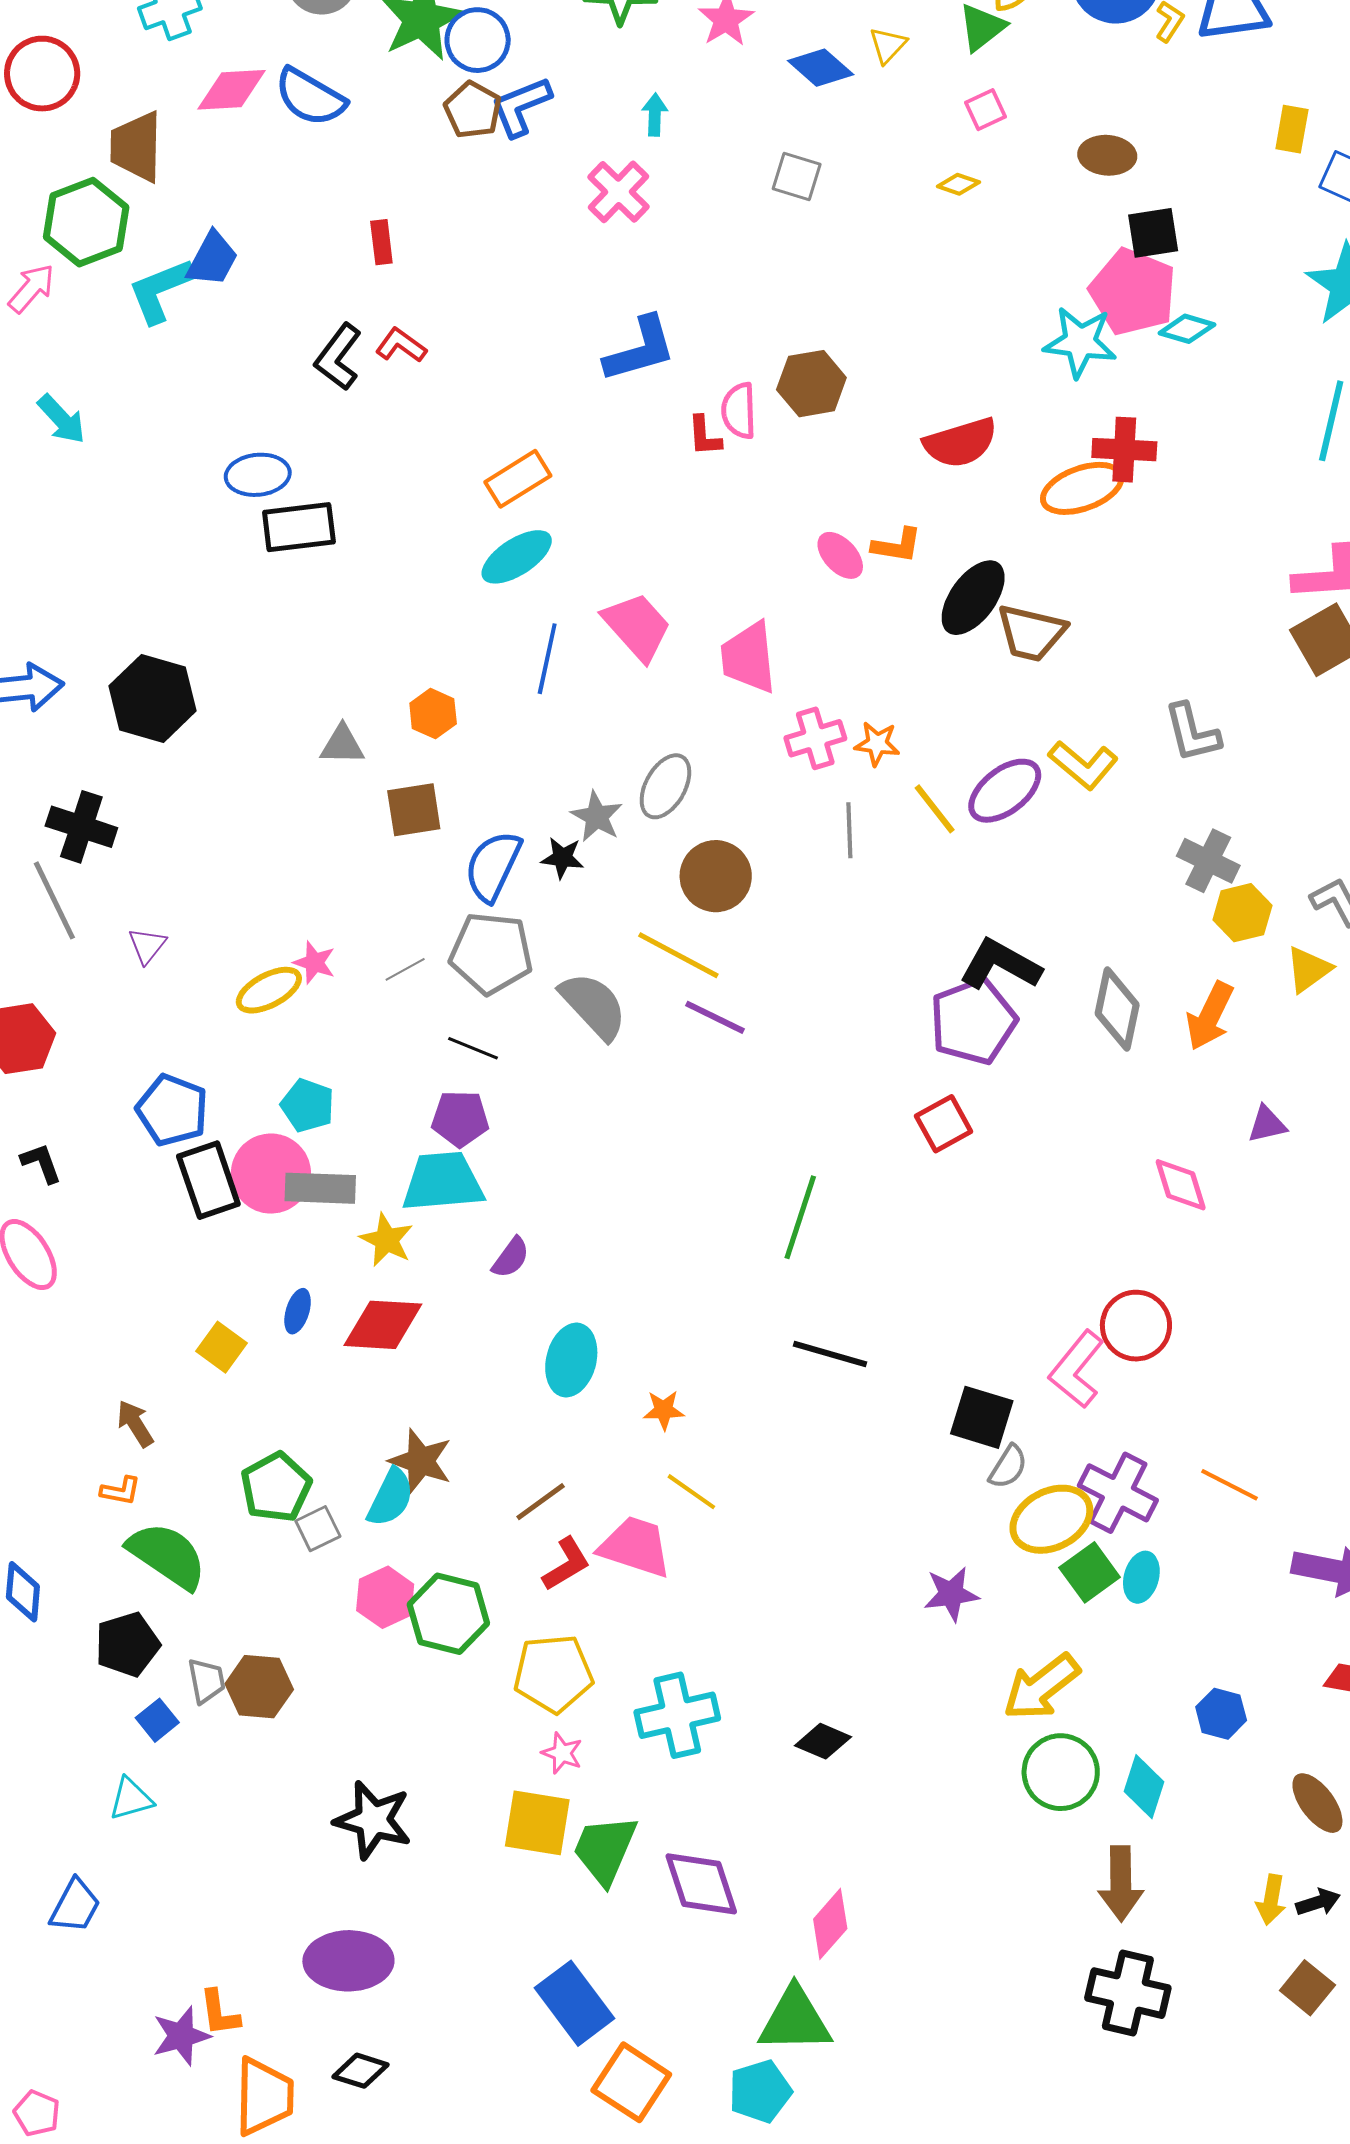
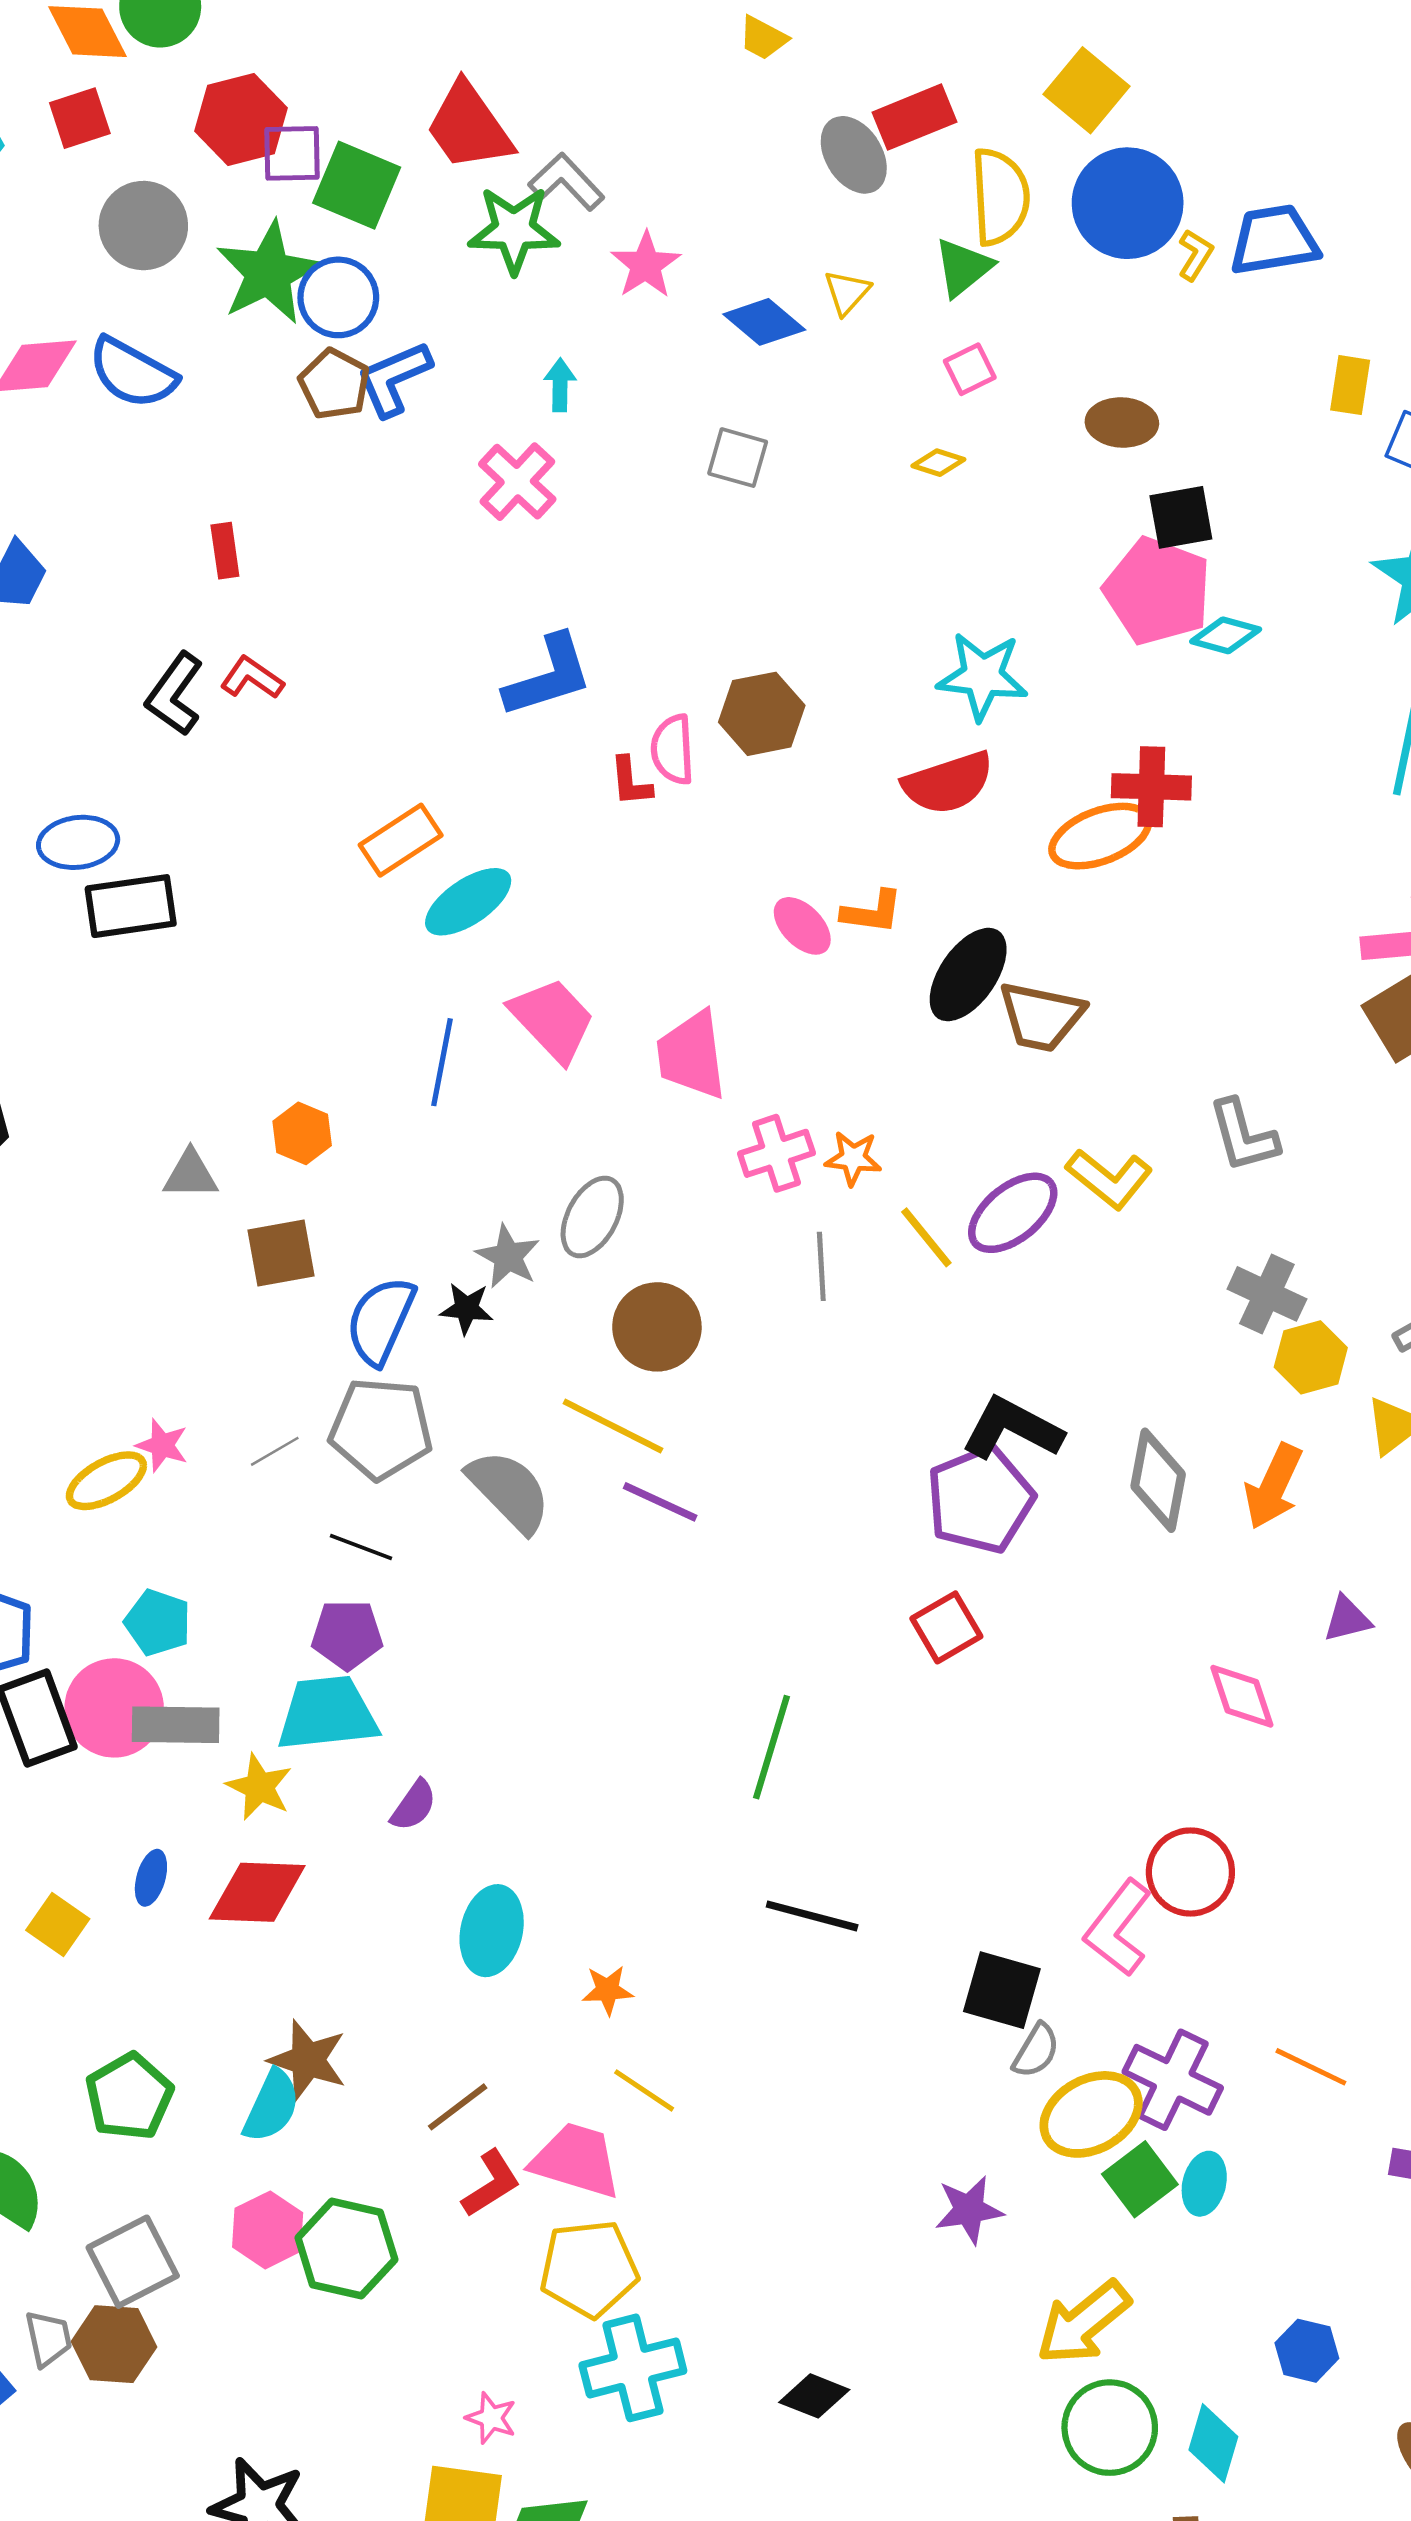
cyan star: (1080, 342) -> (982, 676), moved
cyan ellipse: (517, 557) -> (468, 902), moved
gray square: (318, 1529) -> (133, 2262), moved, size x1.6
yellow pentagon: (553, 1674) -> (589, 2269), moved

